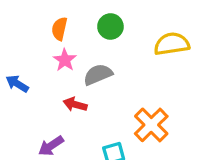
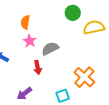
green circle: (110, 26) -> (73, 13), moved
red arrow: (75, 104) -> (38, 67), turned -112

